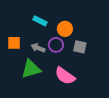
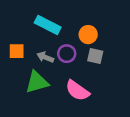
cyan rectangle: (40, 21) -> (48, 25), size x1.5
orange circle: (65, 29) -> (88, 35), moved

